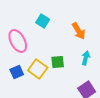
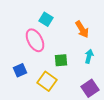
pink ellipse: (18, 41) -> (35, 40), moved
yellow square: (38, 69) -> (47, 81), moved

